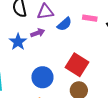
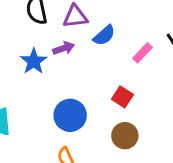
pink rectangle: (90, 18) -> (143, 53), moved, turned -56
red square: (77, 65) -> (122, 97), size x0.6

